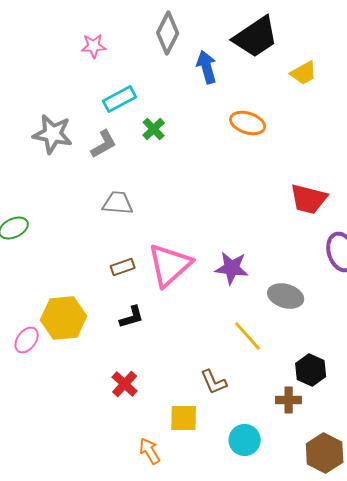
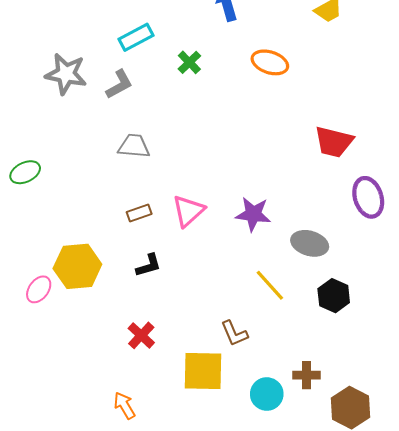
green cross: (154, 129) -> (189, 62), moved
pink triangle: (170, 265) -> (188, 211), size x0.7
black hexagon: (311, 370) -> (334, 296), moved
brown cross: (289, 400) -> (307, 375), moved
yellow square: (184, 418) -> (203, 371), size x1.4
orange arrow: (150, 451) -> (124, 406), moved

